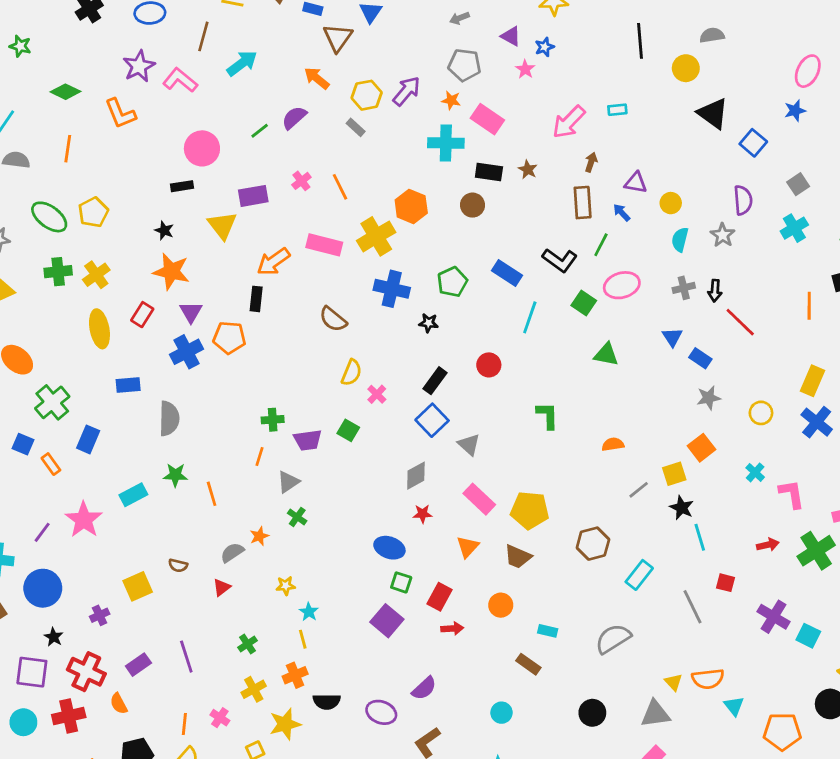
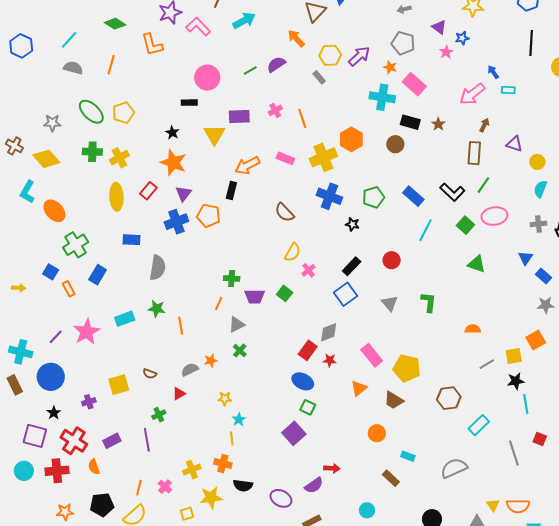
blue arrow: (622, 213) -> (493, 72), moved
pink rectangle: (324, 245) -> (285, 158), size x0.7
gray triangle: (469, 445) -> (390, 303), moved
black star: (682, 508) -> (516, 381), turned 30
red rectangle: (439, 597) -> (308, 350), moved
red arrow: (452, 629) -> (332, 468), moved
green cross: (247, 644) -> (159, 415), moved
orange cross: (295, 675) -> (223, 464), turned 30

